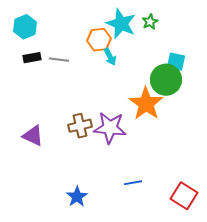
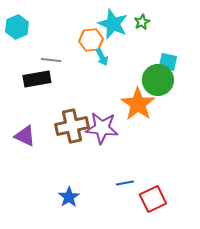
black rectangle: (32, 58) -> (37, 79), moved, size x1.5
brown cross: (80, 126) -> (72, 126), size x1.4
red square: (184, 196) -> (153, 199), moved, turned 32

